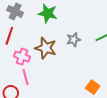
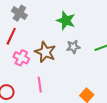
green star: (48, 13) -> (66, 21), moved
pink line: (26, 77) -> (40, 85), moved

